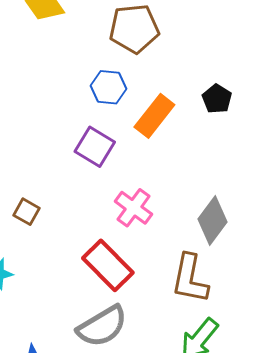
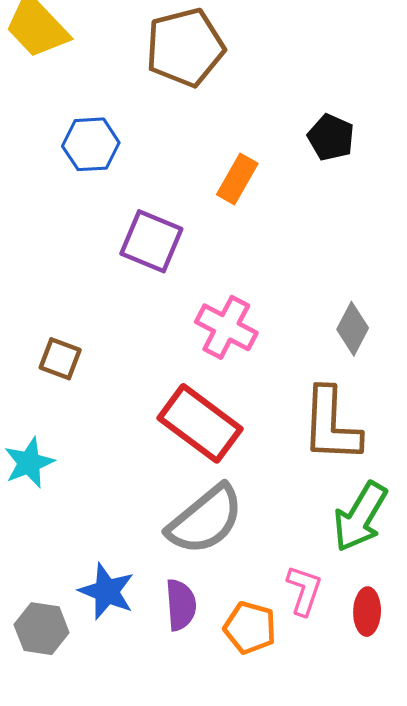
blue hexagon: (108, 87) -> (91, 144), moved
orange rectangle: (154, 116) -> (237, 179), size x0.7
gray diamond: (212, 221) -> (353, 329), size x0.7

